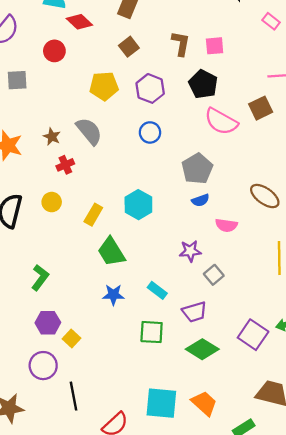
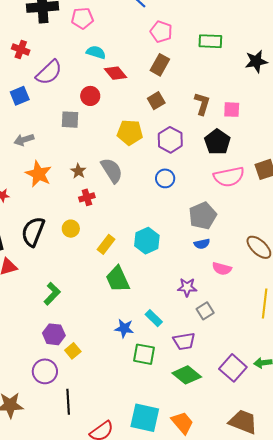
gray square: (17, 80) -> (70, 120), moved
pink semicircle: (221, 121) -> (229, 177), turned -48
blue star: (113, 295) -> (124, 328), moved

